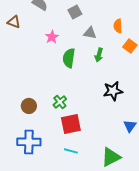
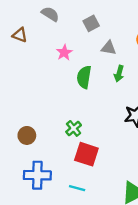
brown circle: (29, 106) -> (27, 135), moved
red square: (71, 124) -> (86, 154), turned 30
cyan line: (71, 151) -> (77, 188), moved

